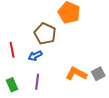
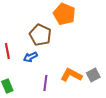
purple line: (37, 82) -> (45, 83), moved

